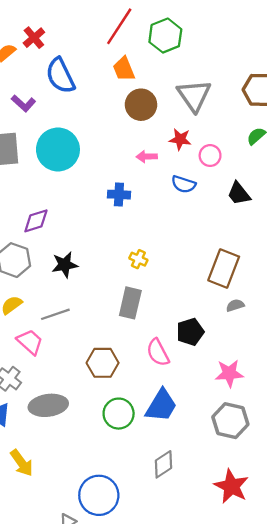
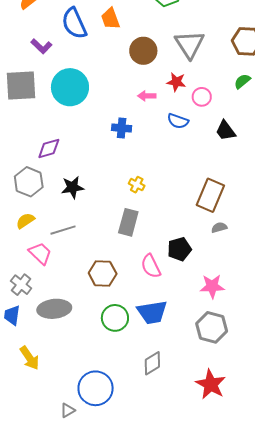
orange trapezoid: (124, 69) -> (110, 19), moved
blue trapezoid: (161, 406) -> (152, 312), turned 48

